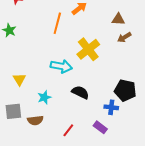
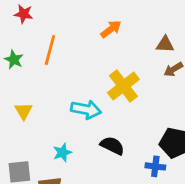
orange line: (57, 23) -> (50, 50), moved
yellow triangle: (19, 79) -> (24, 111), moved

